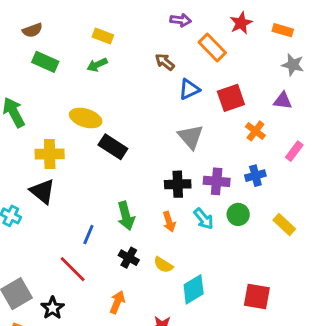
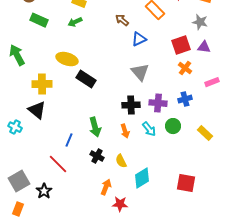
gray star: (293, 65) -> (200, 22), moved
red square: (231, 98) -> (181, 45), moved
pink rectangle: (294, 151) -> (212, 82), turned 32
yellow semicircle: (163, 265) -> (121, 161), turned 32
orange arrow: (117, 302) -> (106, 187), moved

